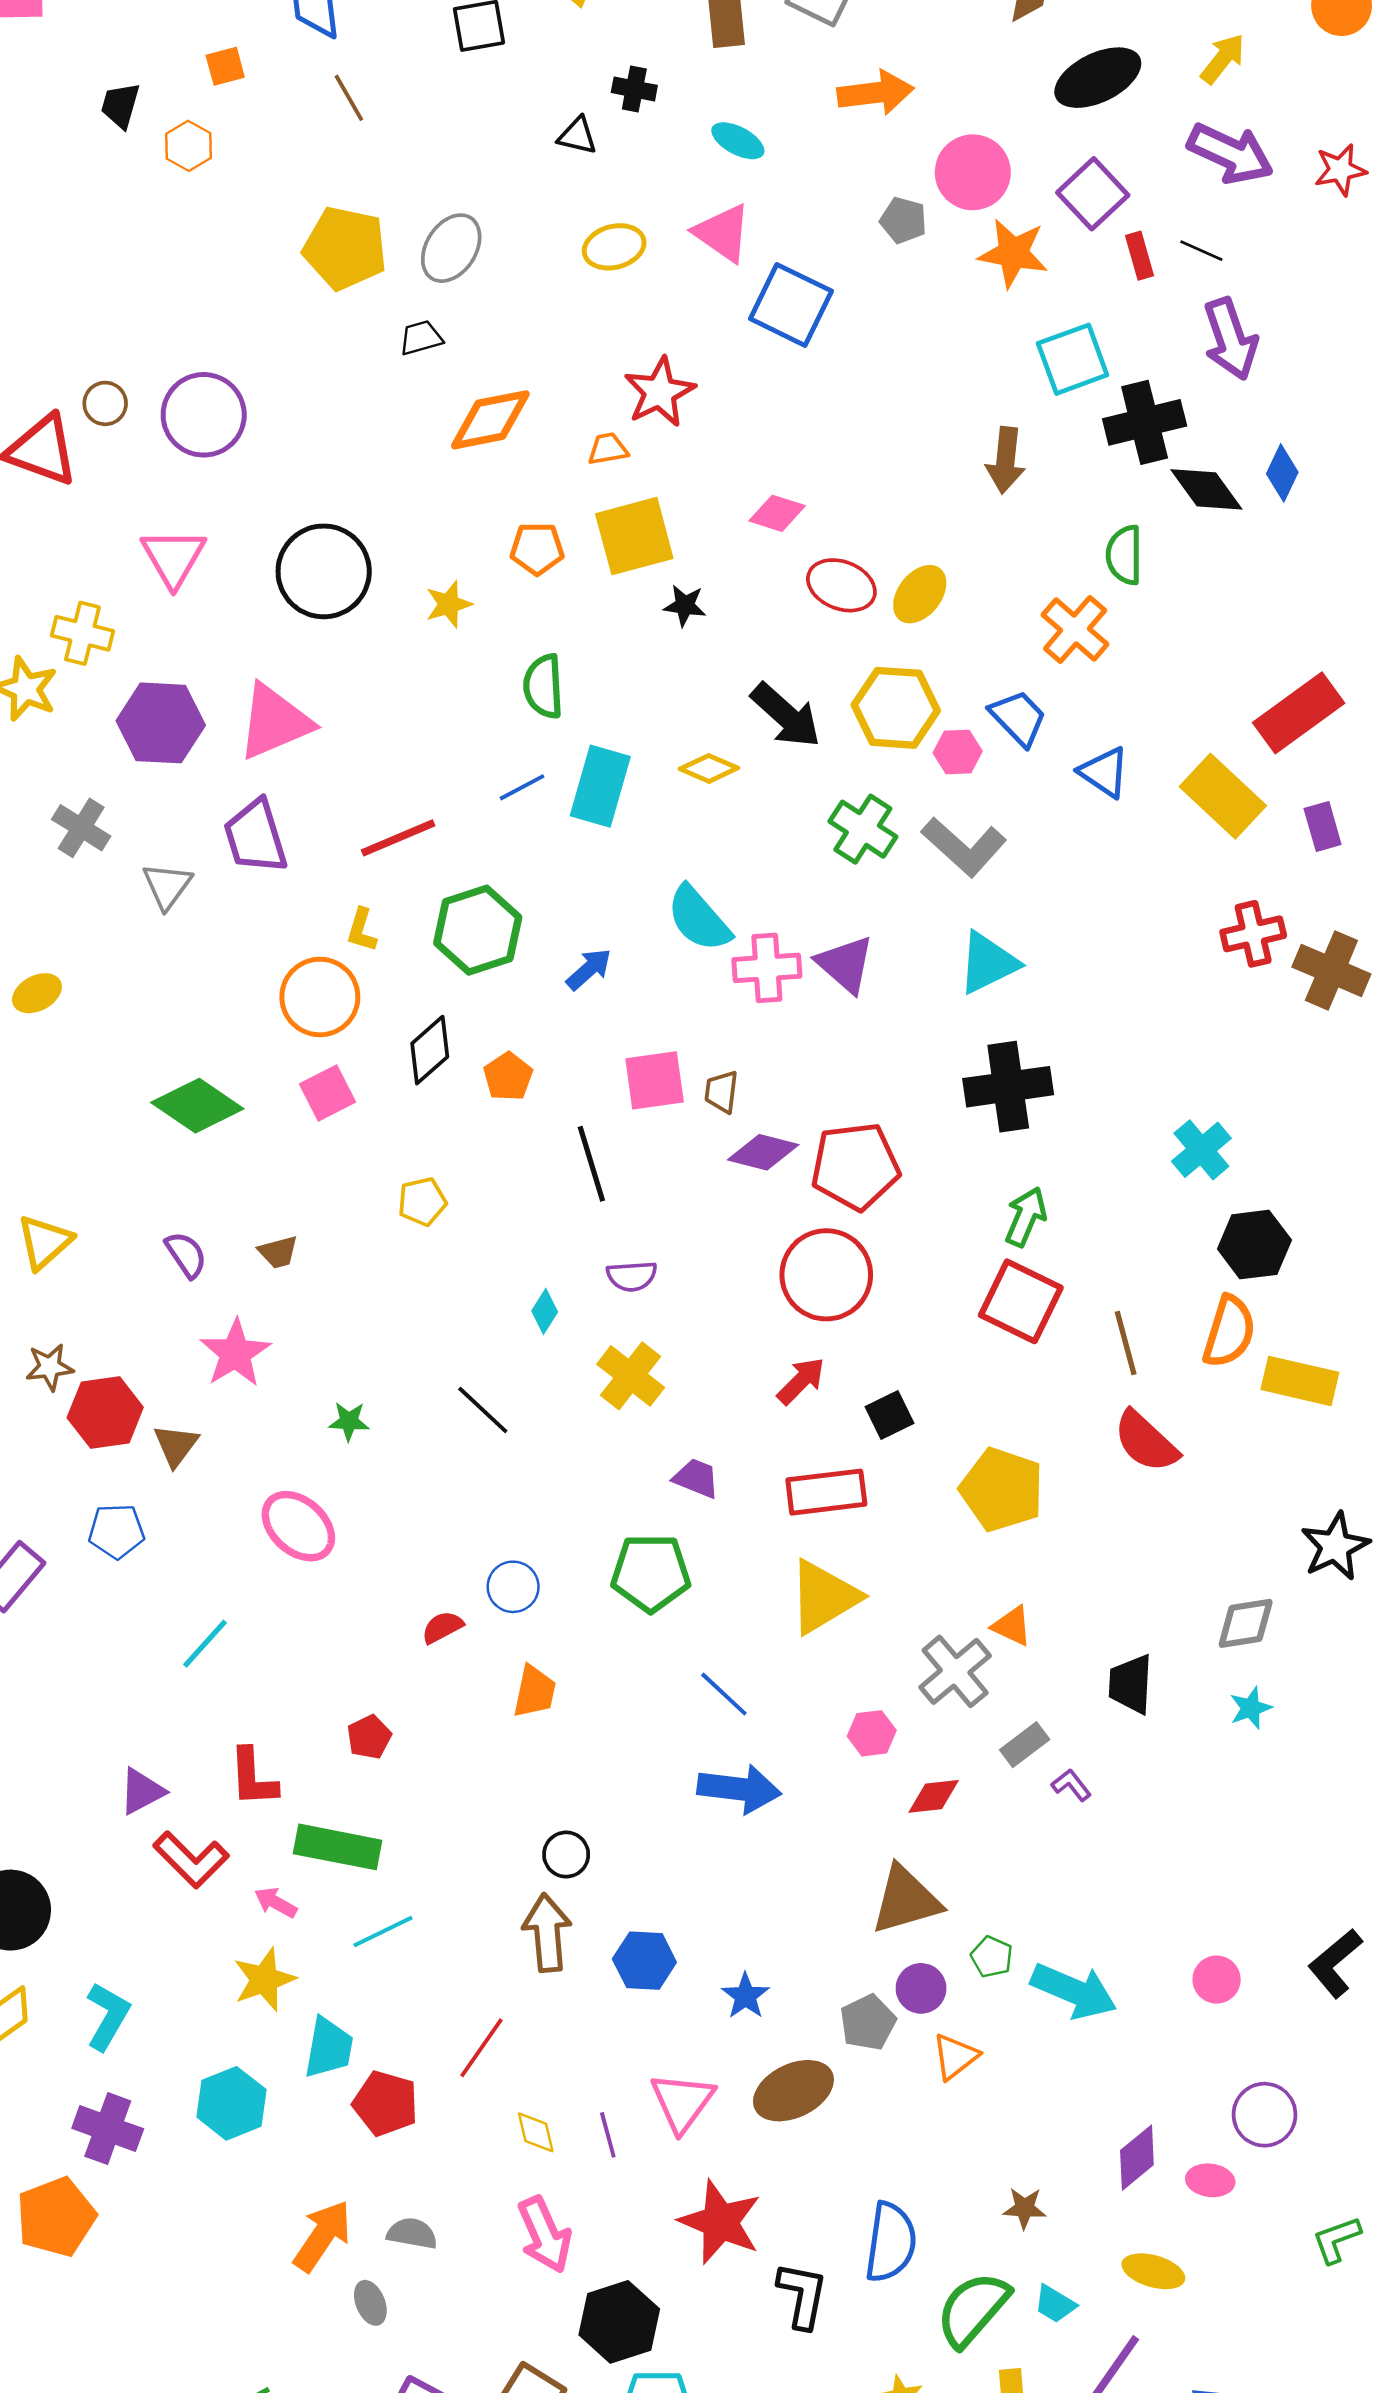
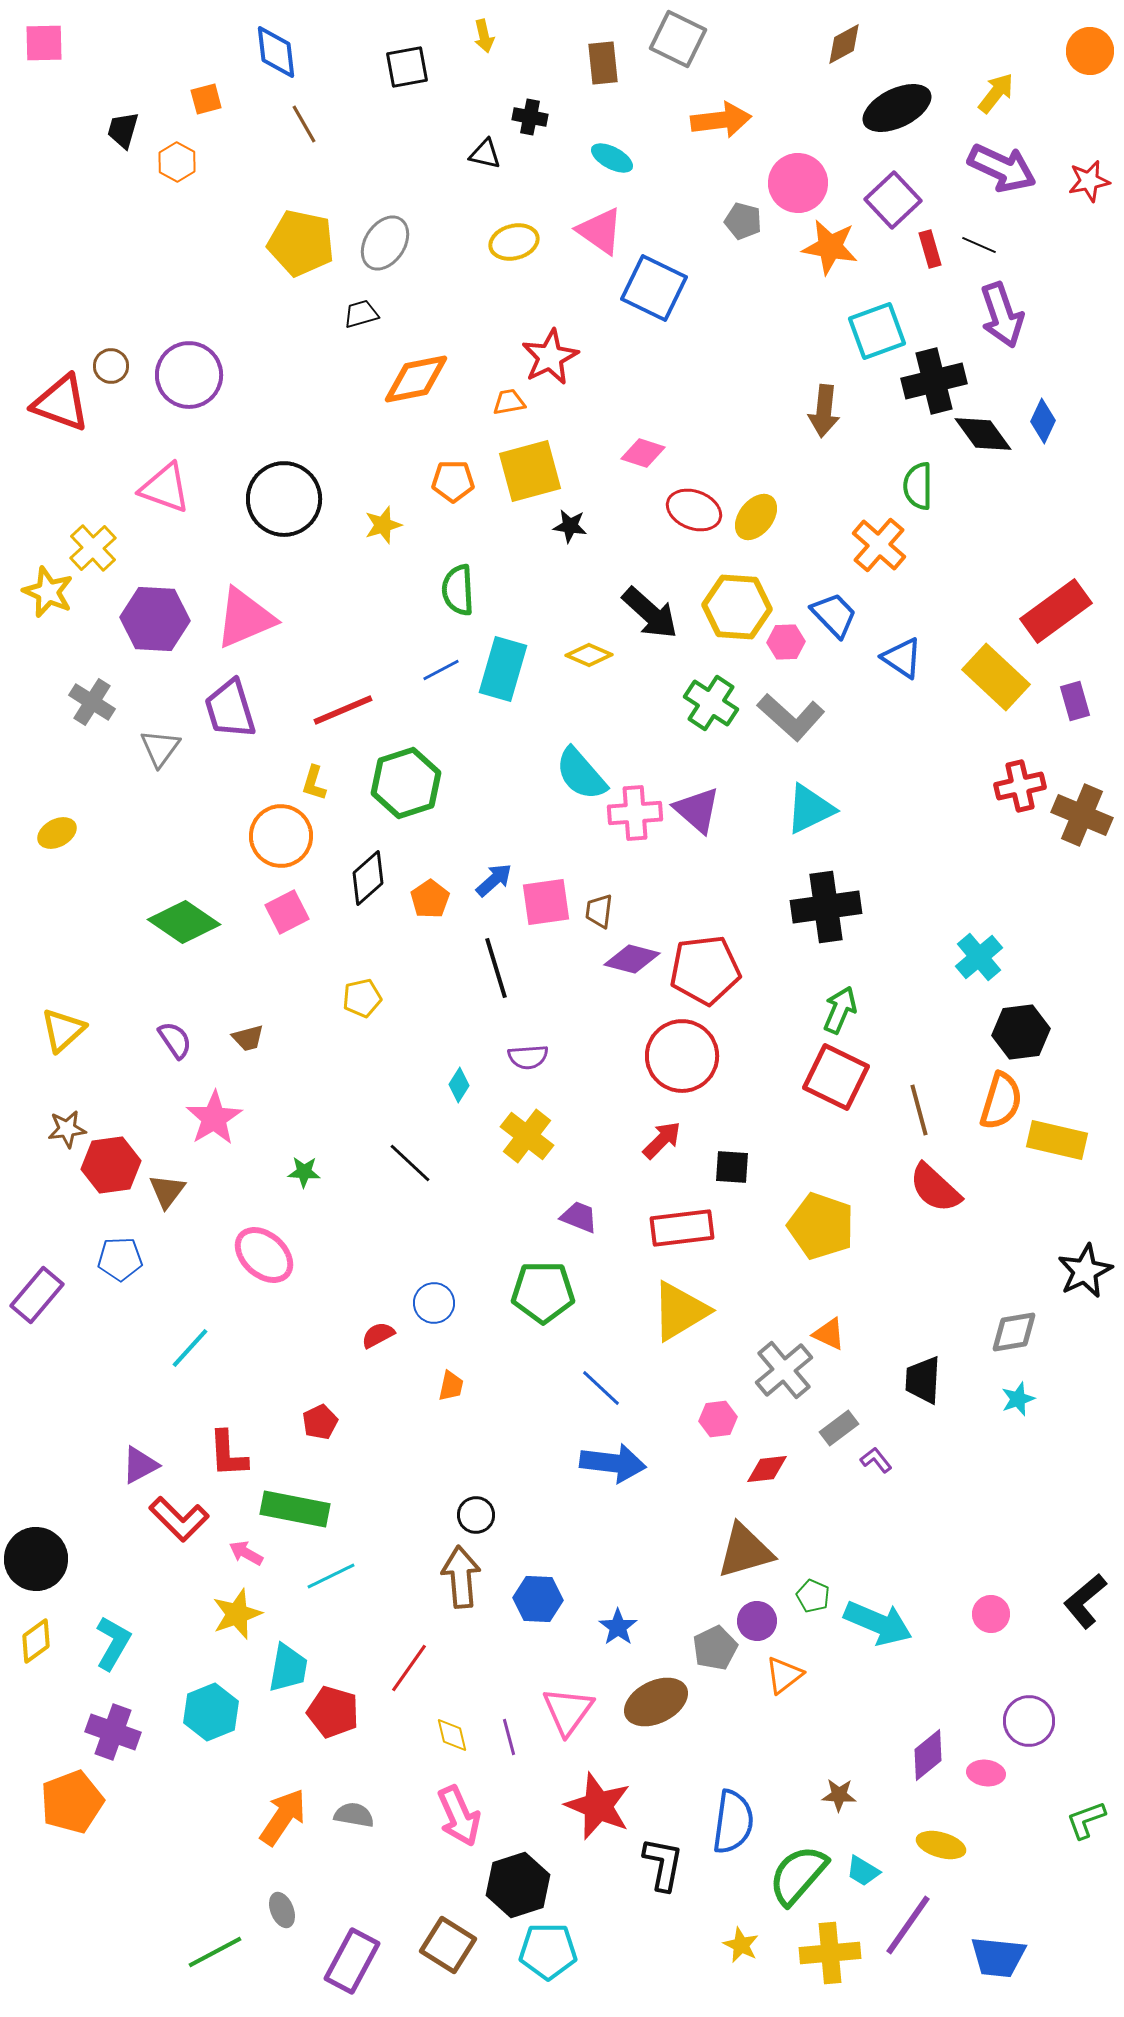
pink triangle: (173, 558) -> (165, 488), turned -40
yellow cross: (82, 633) -> (93, 548), turned 33
blue arrow: (589, 969) -> (494, 880), moved
black square: (889, 1415) -> (732, 1167), turned 30
orange trapezoid: (535, 1692) -> (451, 1386), size x0.7
gray ellipse: (370, 2303) -> (282, 1910), moved

